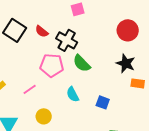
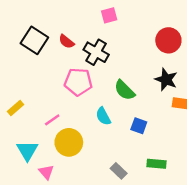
green semicircle: (82, 63) -> (125, 90), moved
pink line: (30, 89) -> (52, 120), moved
yellow circle: (44, 116) -> (69, 142), size x1.5

